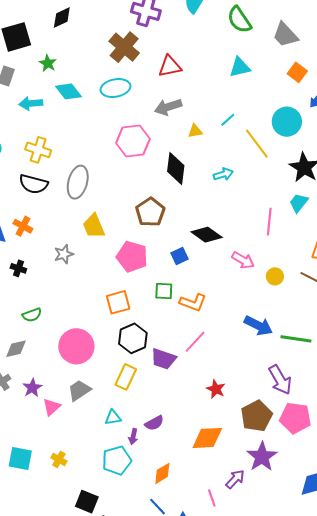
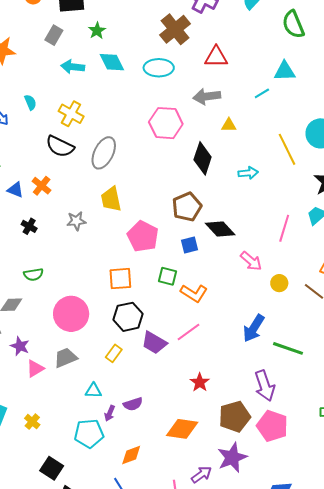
cyan line: (228, 120) -> (262, 93), moved
brown pentagon: (150, 212) -> (187, 207), moved
blue arrow: (258, 326) -> (254, 328), turned 84
yellow rectangle: (126, 377) -> (114, 353), size x0.7
purple star: (32, 388) -> (20, 346), turned -30

